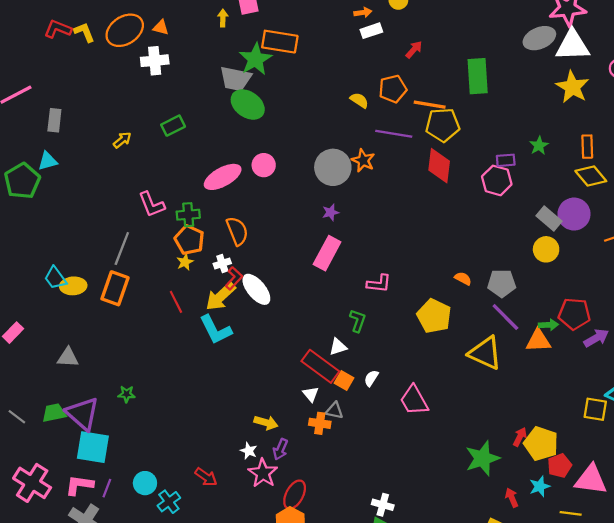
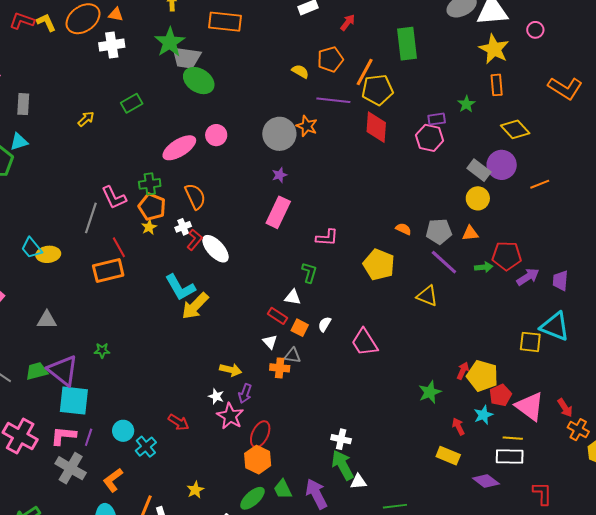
green star: (255, 59) -> (170, 42), moved
orange line: (430, 105) -> (365, 72), turned -68
orange rectangle: (587, 147) -> (497, 85), moved
pink L-shape: (152, 204) -> (114, 198), moved
orange rectangle: (115, 288) -> (108, 270), moved, turned 60
yellow arrow: (221, 296) -> (195, 306), moved
red line: (176, 302) -> (119, 247), moved
orange triangle: (538, 341) -> (470, 233), moved, size x0.7
white triangle: (338, 347) -> (293, 297), turned 30
yellow triangle: (485, 353) -> (427, 296), size x0.7
red rectangle: (320, 366) -> (277, 316), size x0.6
green star: (482, 458) -> (430, 392), size x0.7
pink triangle: (591, 480) -> (530, 406), turned 32

